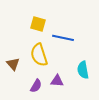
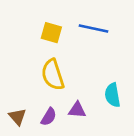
blue line: (63, 38) -> (93, 29), moved
brown triangle: (13, 64) -> (17, 117), moved

